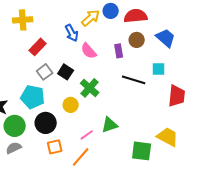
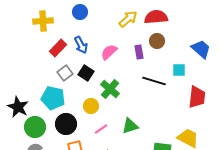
blue circle: (111, 11) -> (80, 12), moved
yellow arrow: (91, 18) -> (128, 19), moved
blue arrow: (72, 33) -> (81, 45), moved
blue trapezoid: (166, 38) -> (201, 49), moved
pink semicircle: (89, 51) -> (109, 52), turned 90
pink line: (87, 135) -> (101, 129), moved

